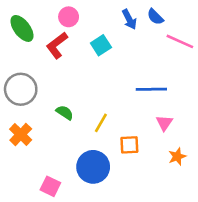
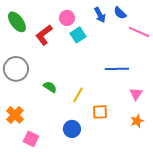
pink circle: (69, 17) -> (67, 18), moved
pink triangle: (164, 123) -> (136, 94), moved
orange cross: (21, 135) -> (15, 115), moved
blue circle: (93, 167) -> (72, 129), size x0.7
pink square: (50, 186) -> (31, 139), moved

